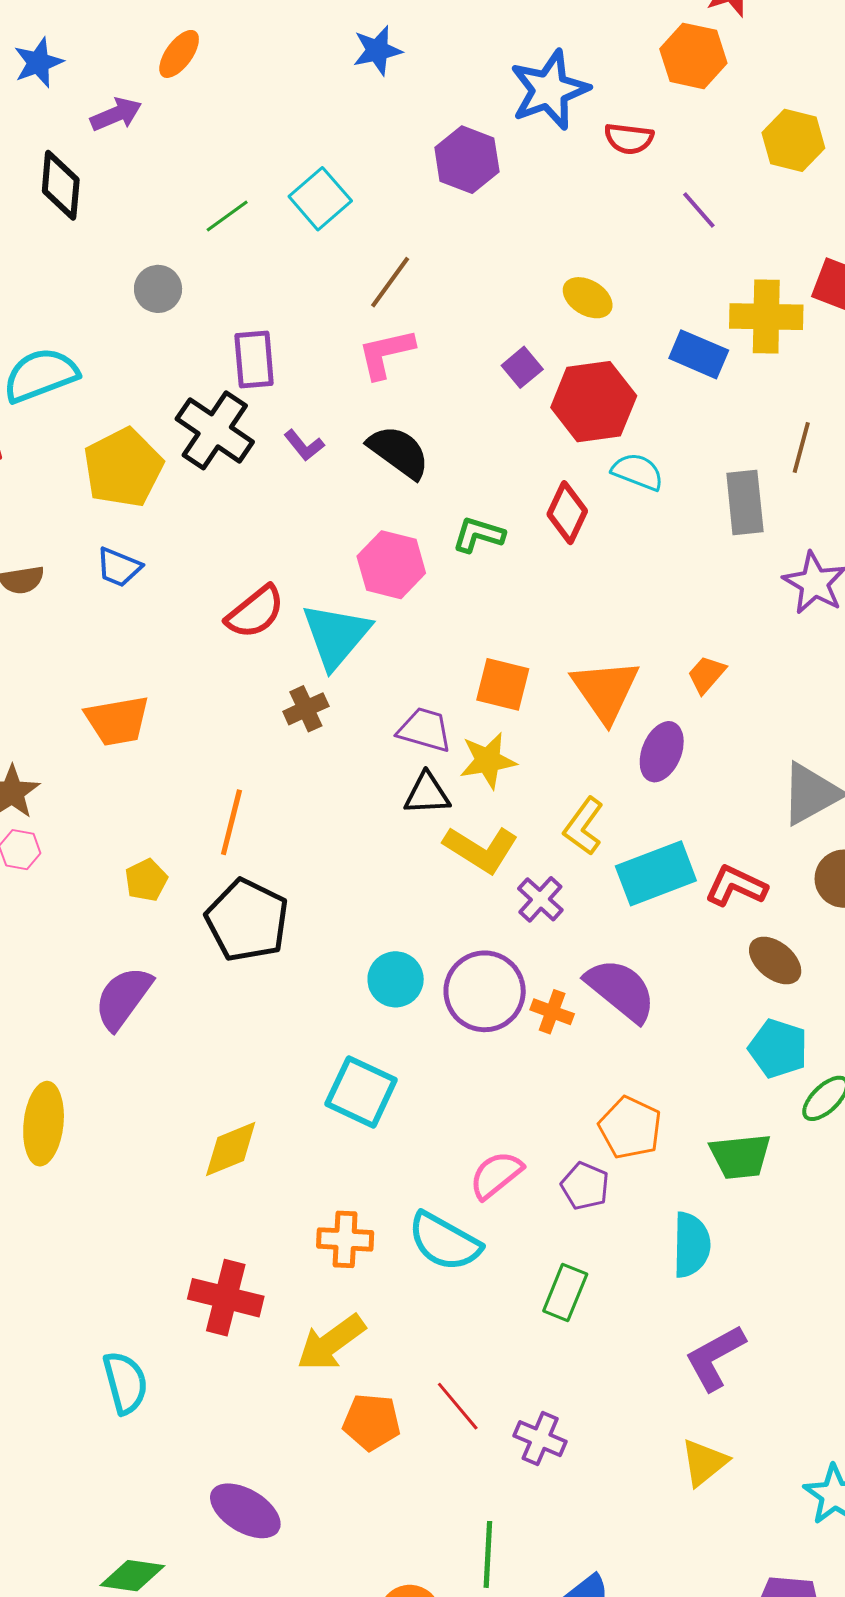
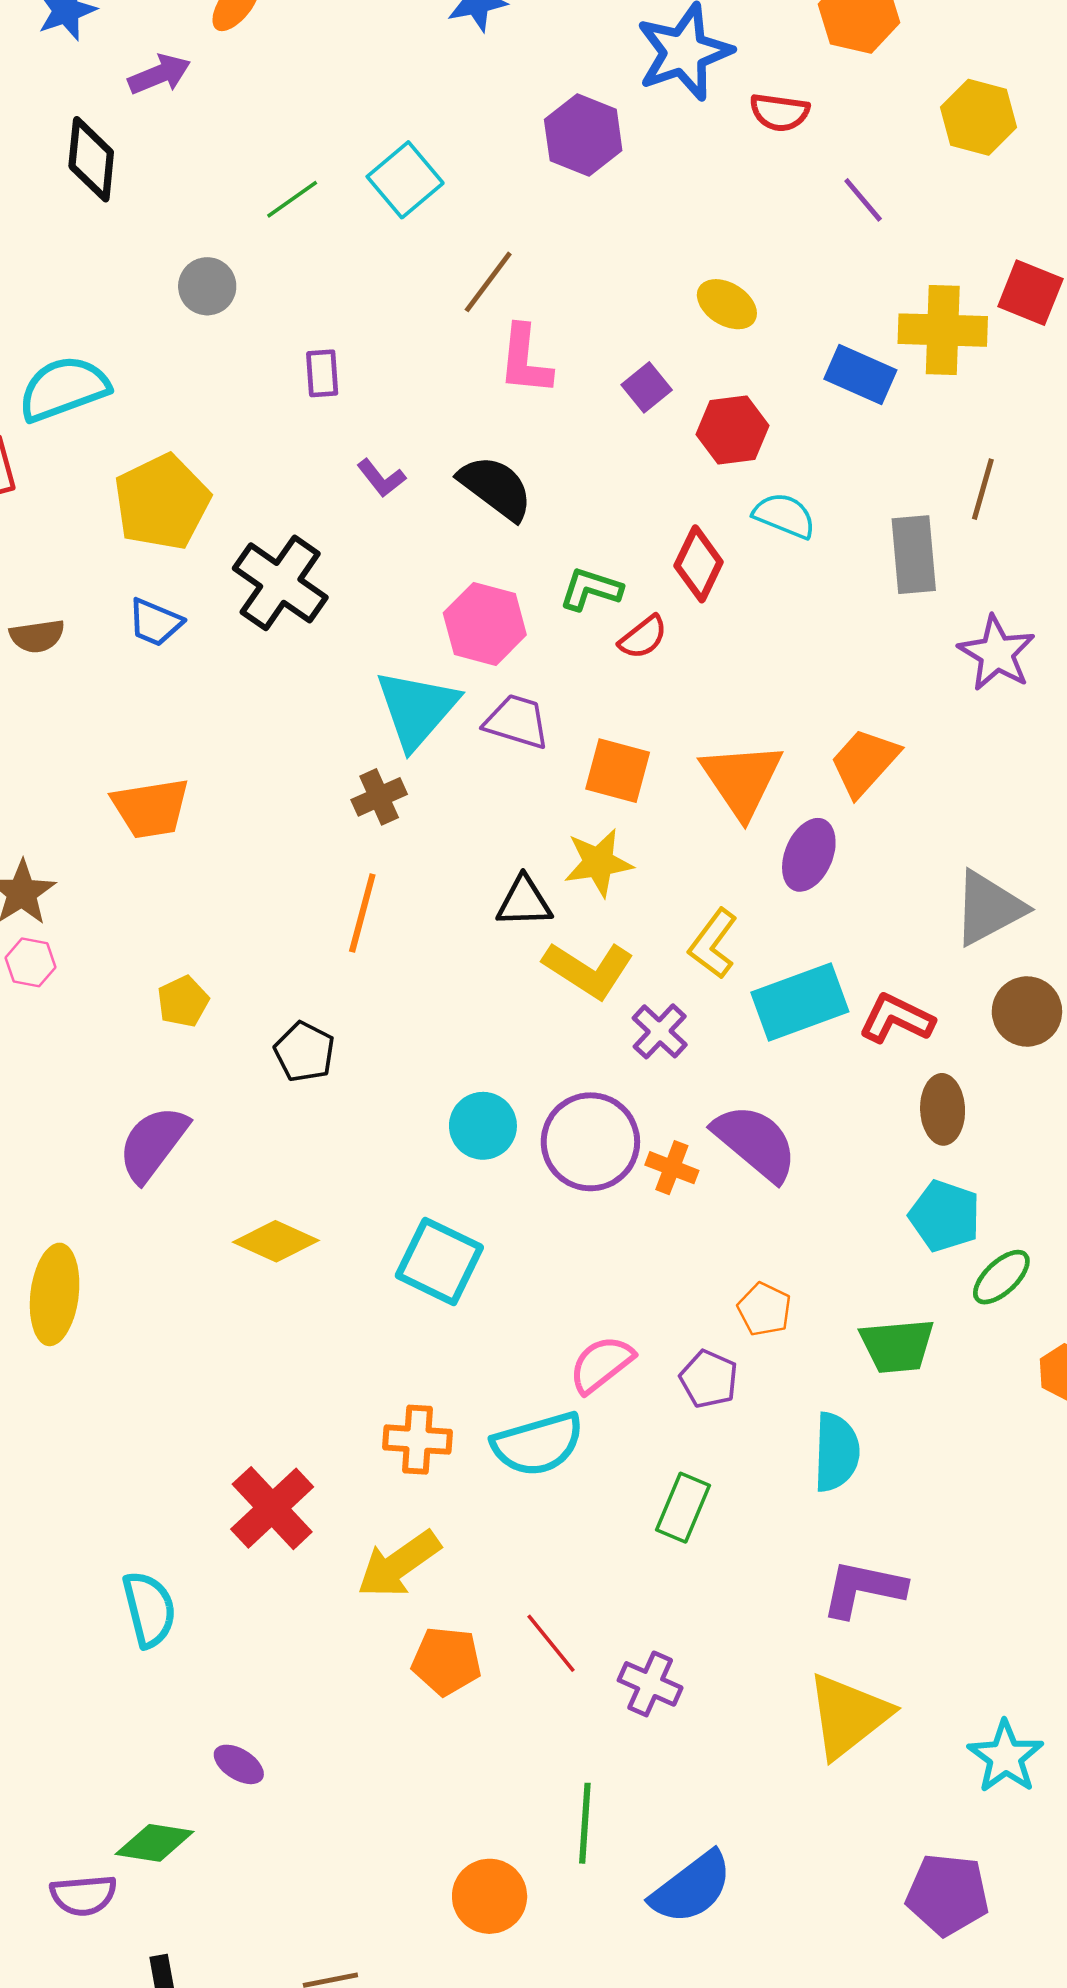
pink L-shape: (386, 354) -> (525, 360), moved, turned -72
purple rectangle: (254, 360) -> (322, 373), size x0.7
red hexagon: (594, 402) -> (732, 430), size x0.7
black cross: (215, 430) -> (280, 583), moved
red semicircle: (255, 612) -> (643, 637), moved, size x0.7
orange trapezoid: (707, 675) -> (864, 762), size x1.5
purple trapezoid: (425, 730) -> (517, 722), moved
orange line: (231, 822) -> (362, 913), moved
black pentagon: (247, 920) -> (304, 1052), size x0.6
brown ellipse: (775, 961) -> (943, 1109), turned 48
orange pentagon: (630, 1128) -> (764, 1309), size x0.7
yellow diamond: (231, 1149) -> (276, 1241), moved, turned 46
cyan semicircle: (444, 1242) -> (538, 1444), turned -46
red cross: (226, 1298) -> (272, 1508), turned 32
purple L-shape: (715, 1358) -> (863, 1589), turned 40
yellow triangle: (704, 1462) -> (848, 1716), size x1.5
purple ellipse: (245, 1511) -> (239, 1764), moved, size x0.6

